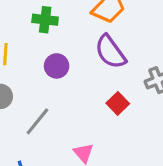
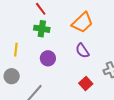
purple semicircle: (110, 52) -> (82, 51), size x0.7

